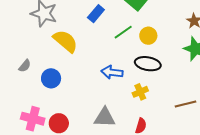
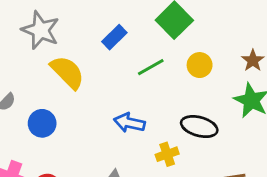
yellow circle: (148, 36) -> (200, 65), moved
black ellipse: (148, 64) -> (199, 127), moved

